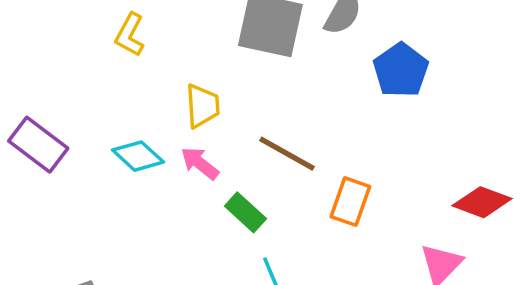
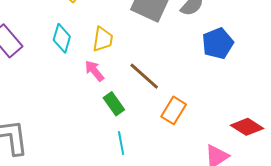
cyan diamond: (138, 156) -> (62, 38), moved, turned 52

